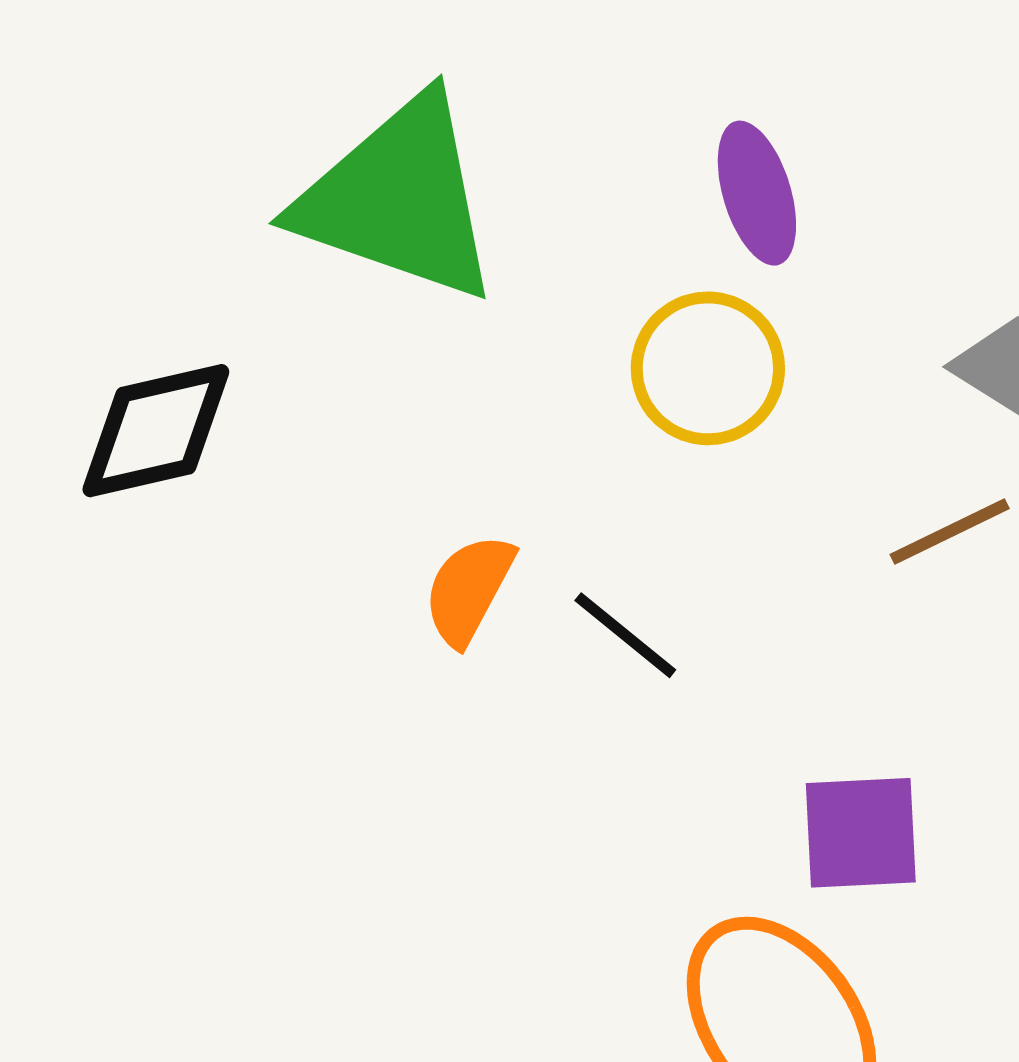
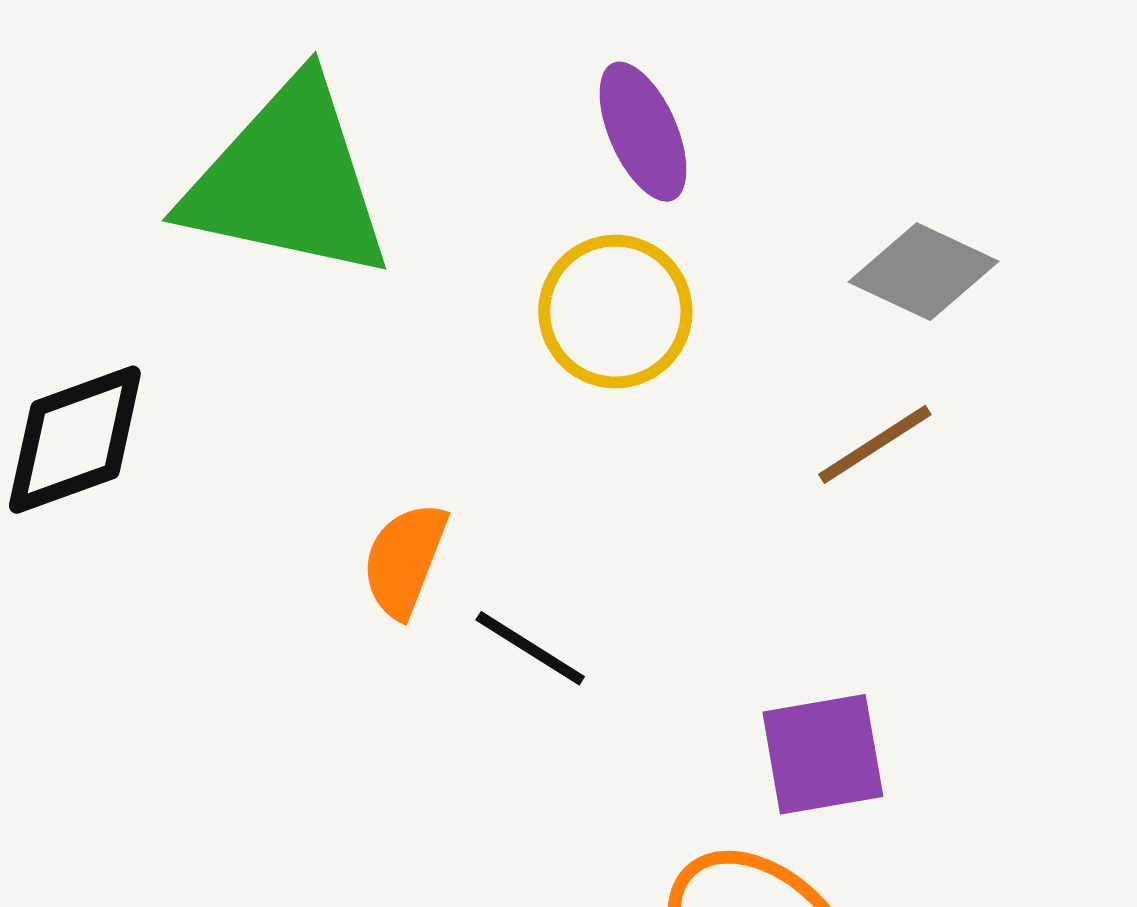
black line: (625, 635) -> (530, 648), moved

